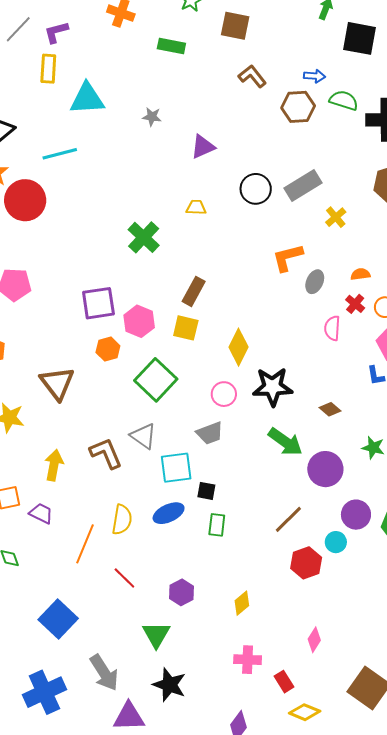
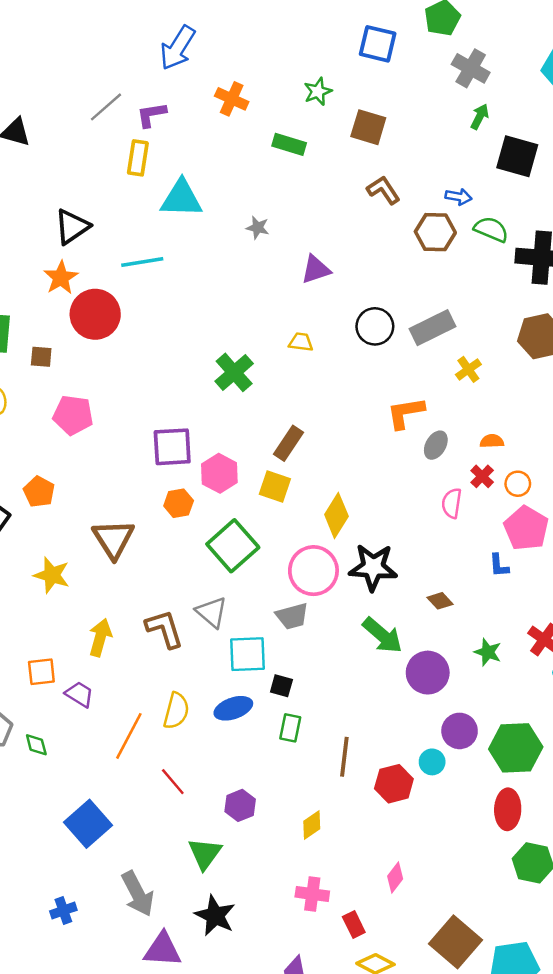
pink circle: (224, 394) -> (313, 571), size x1.6
brown line: (288, 519) -> (344, 757), moved, turned -44
blue cross: (44, 692) -> (63, 911), size x0.5

